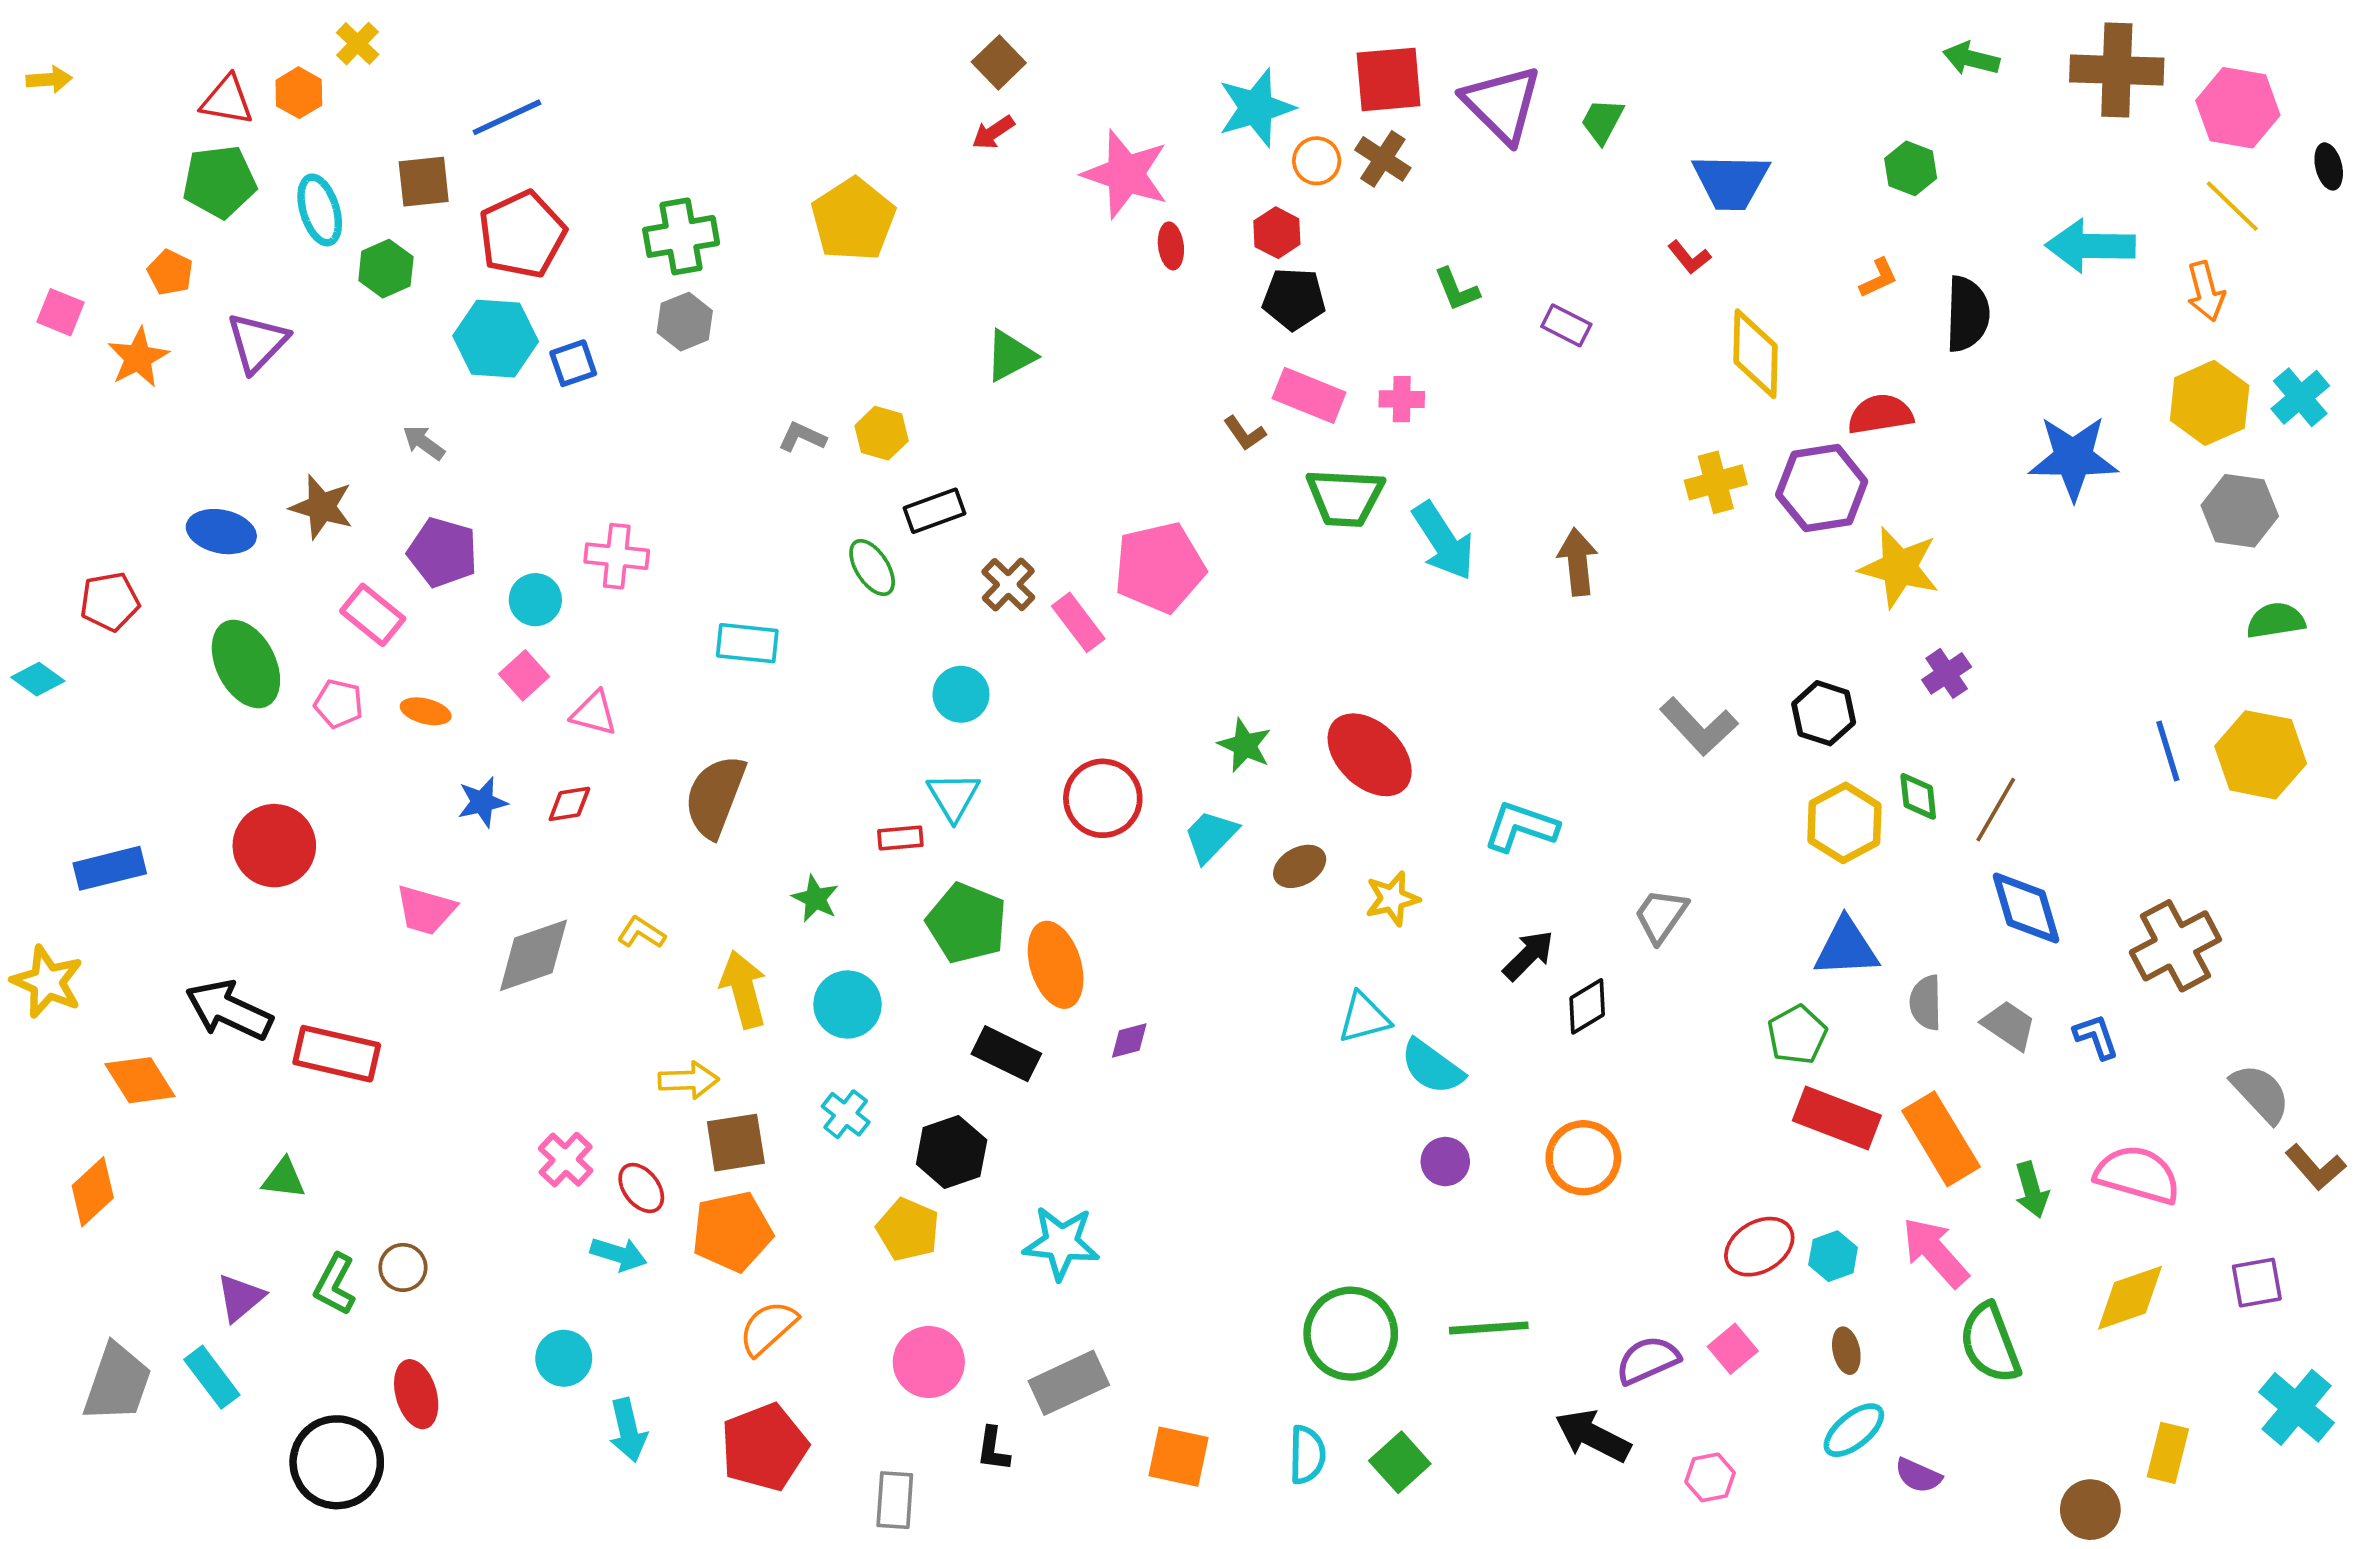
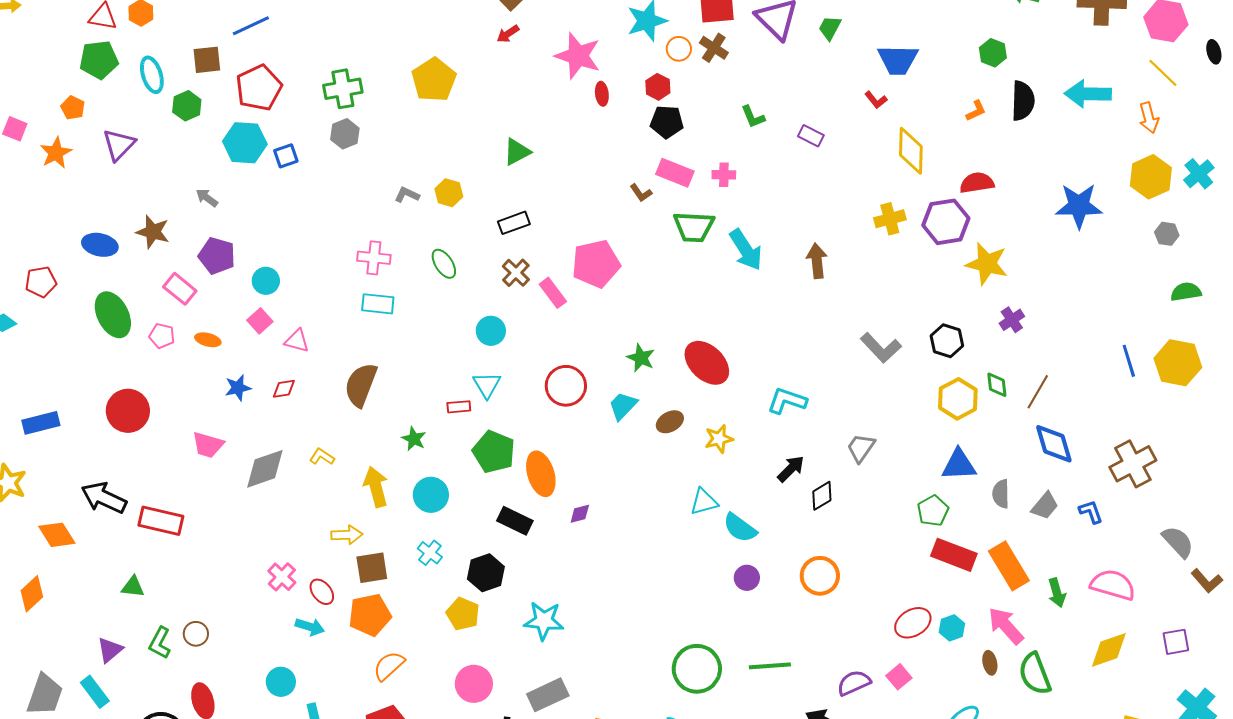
black semicircle: (1967, 314) -> (1023, 101), moved
black rectangle: (934, 511) -> (514, 223), moved
gray hexagon: (2240, 511) -> (1167, 234), size x0.6
pink cross: (617, 556) -> (374, 258), moved
gray trapezoid: (2009, 1025) -> (1045, 506), turned 96
brown ellipse: (1846, 1351) -> (990, 663), moved

